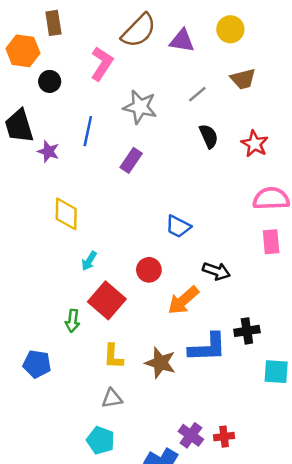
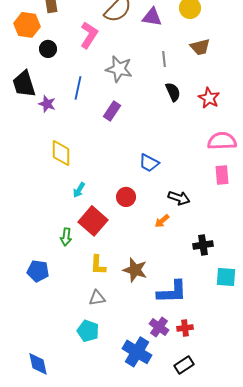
gray line: (197, 94) -> (164, 59), turned -56
orange arrow: (183, 300) -> (162, 221), moved, size x0.6
blue L-shape: (207, 347) -> (172, 292), moved

